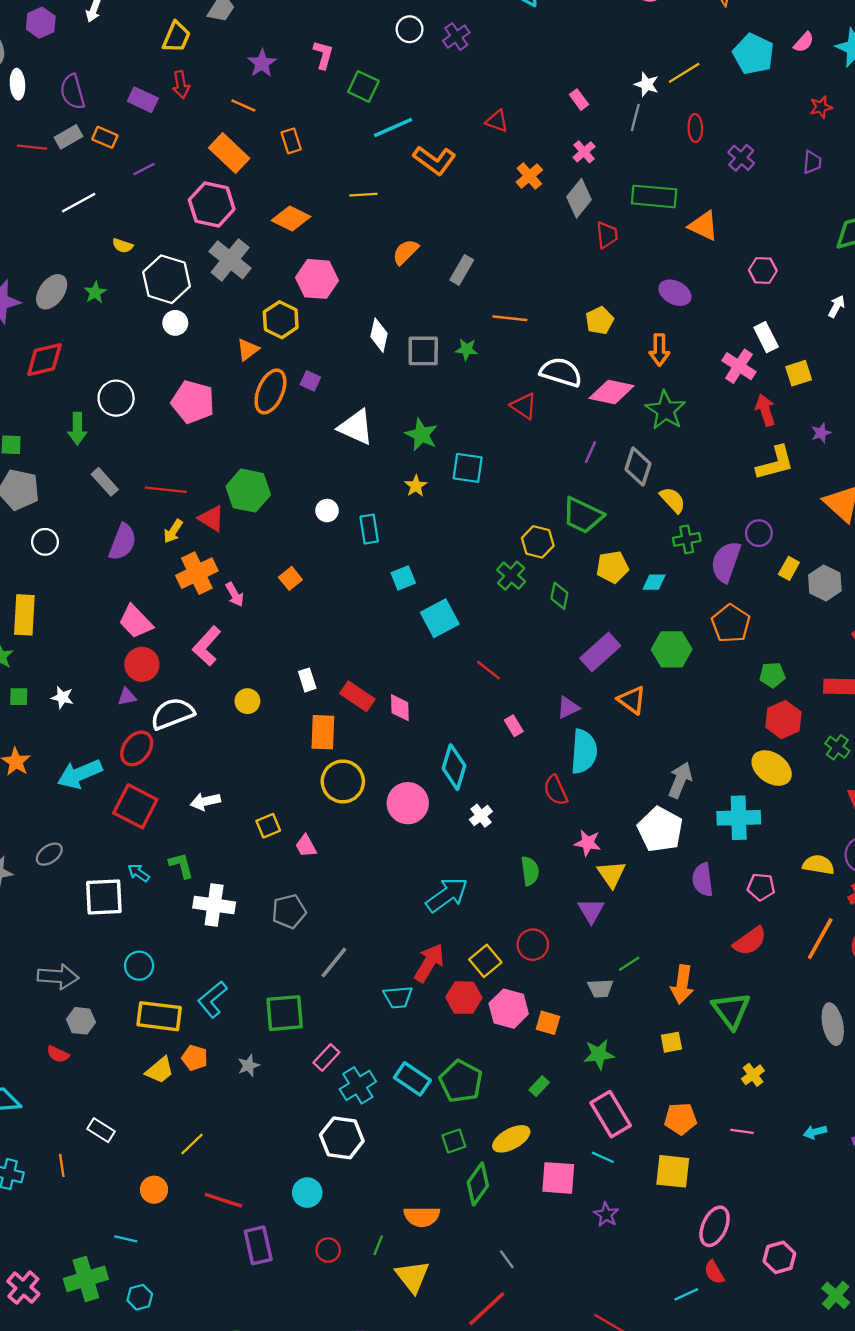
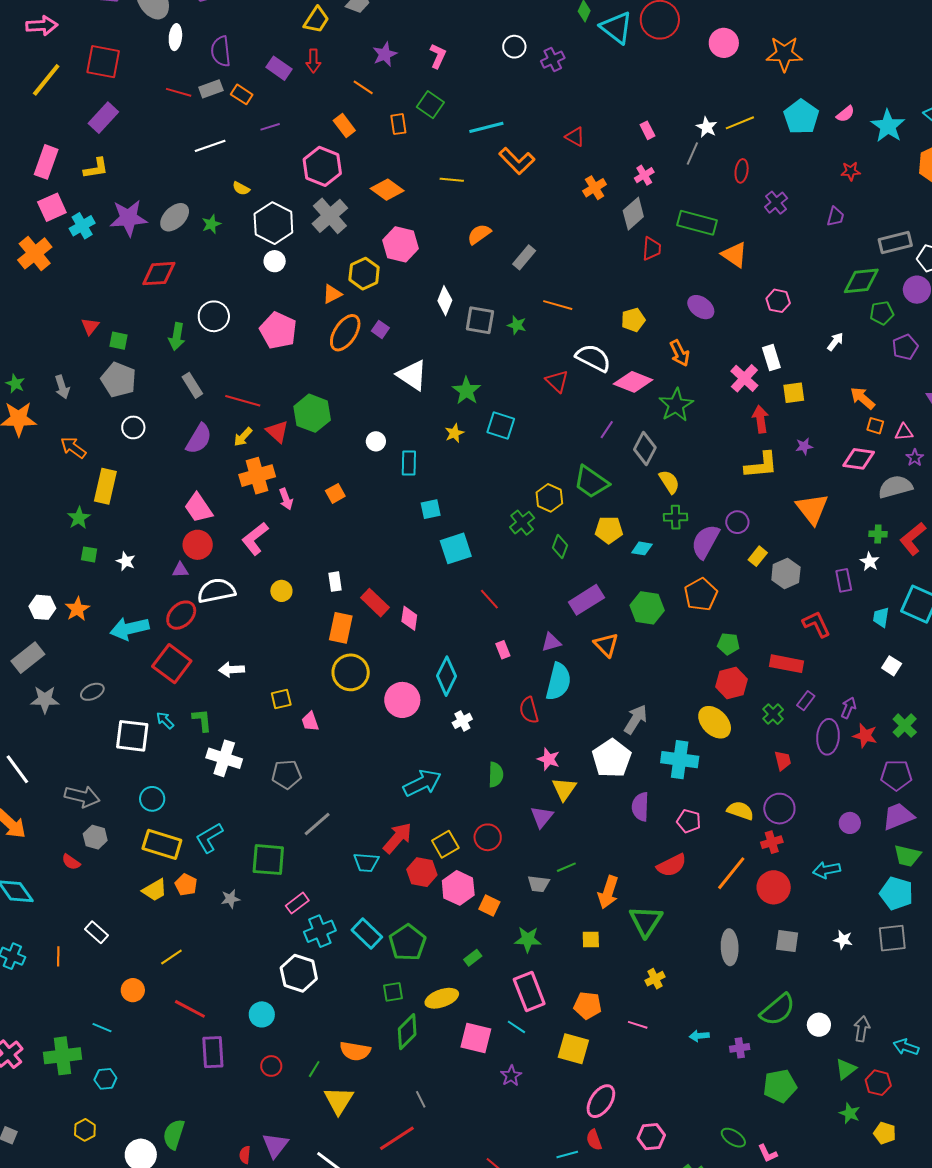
green square: (363, 86) -> (430, 105), moved
orange rectangle: (229, 153) -> (344, 125), size x0.7
orange arrow: (659, 350) -> (680, 353), turned -36

